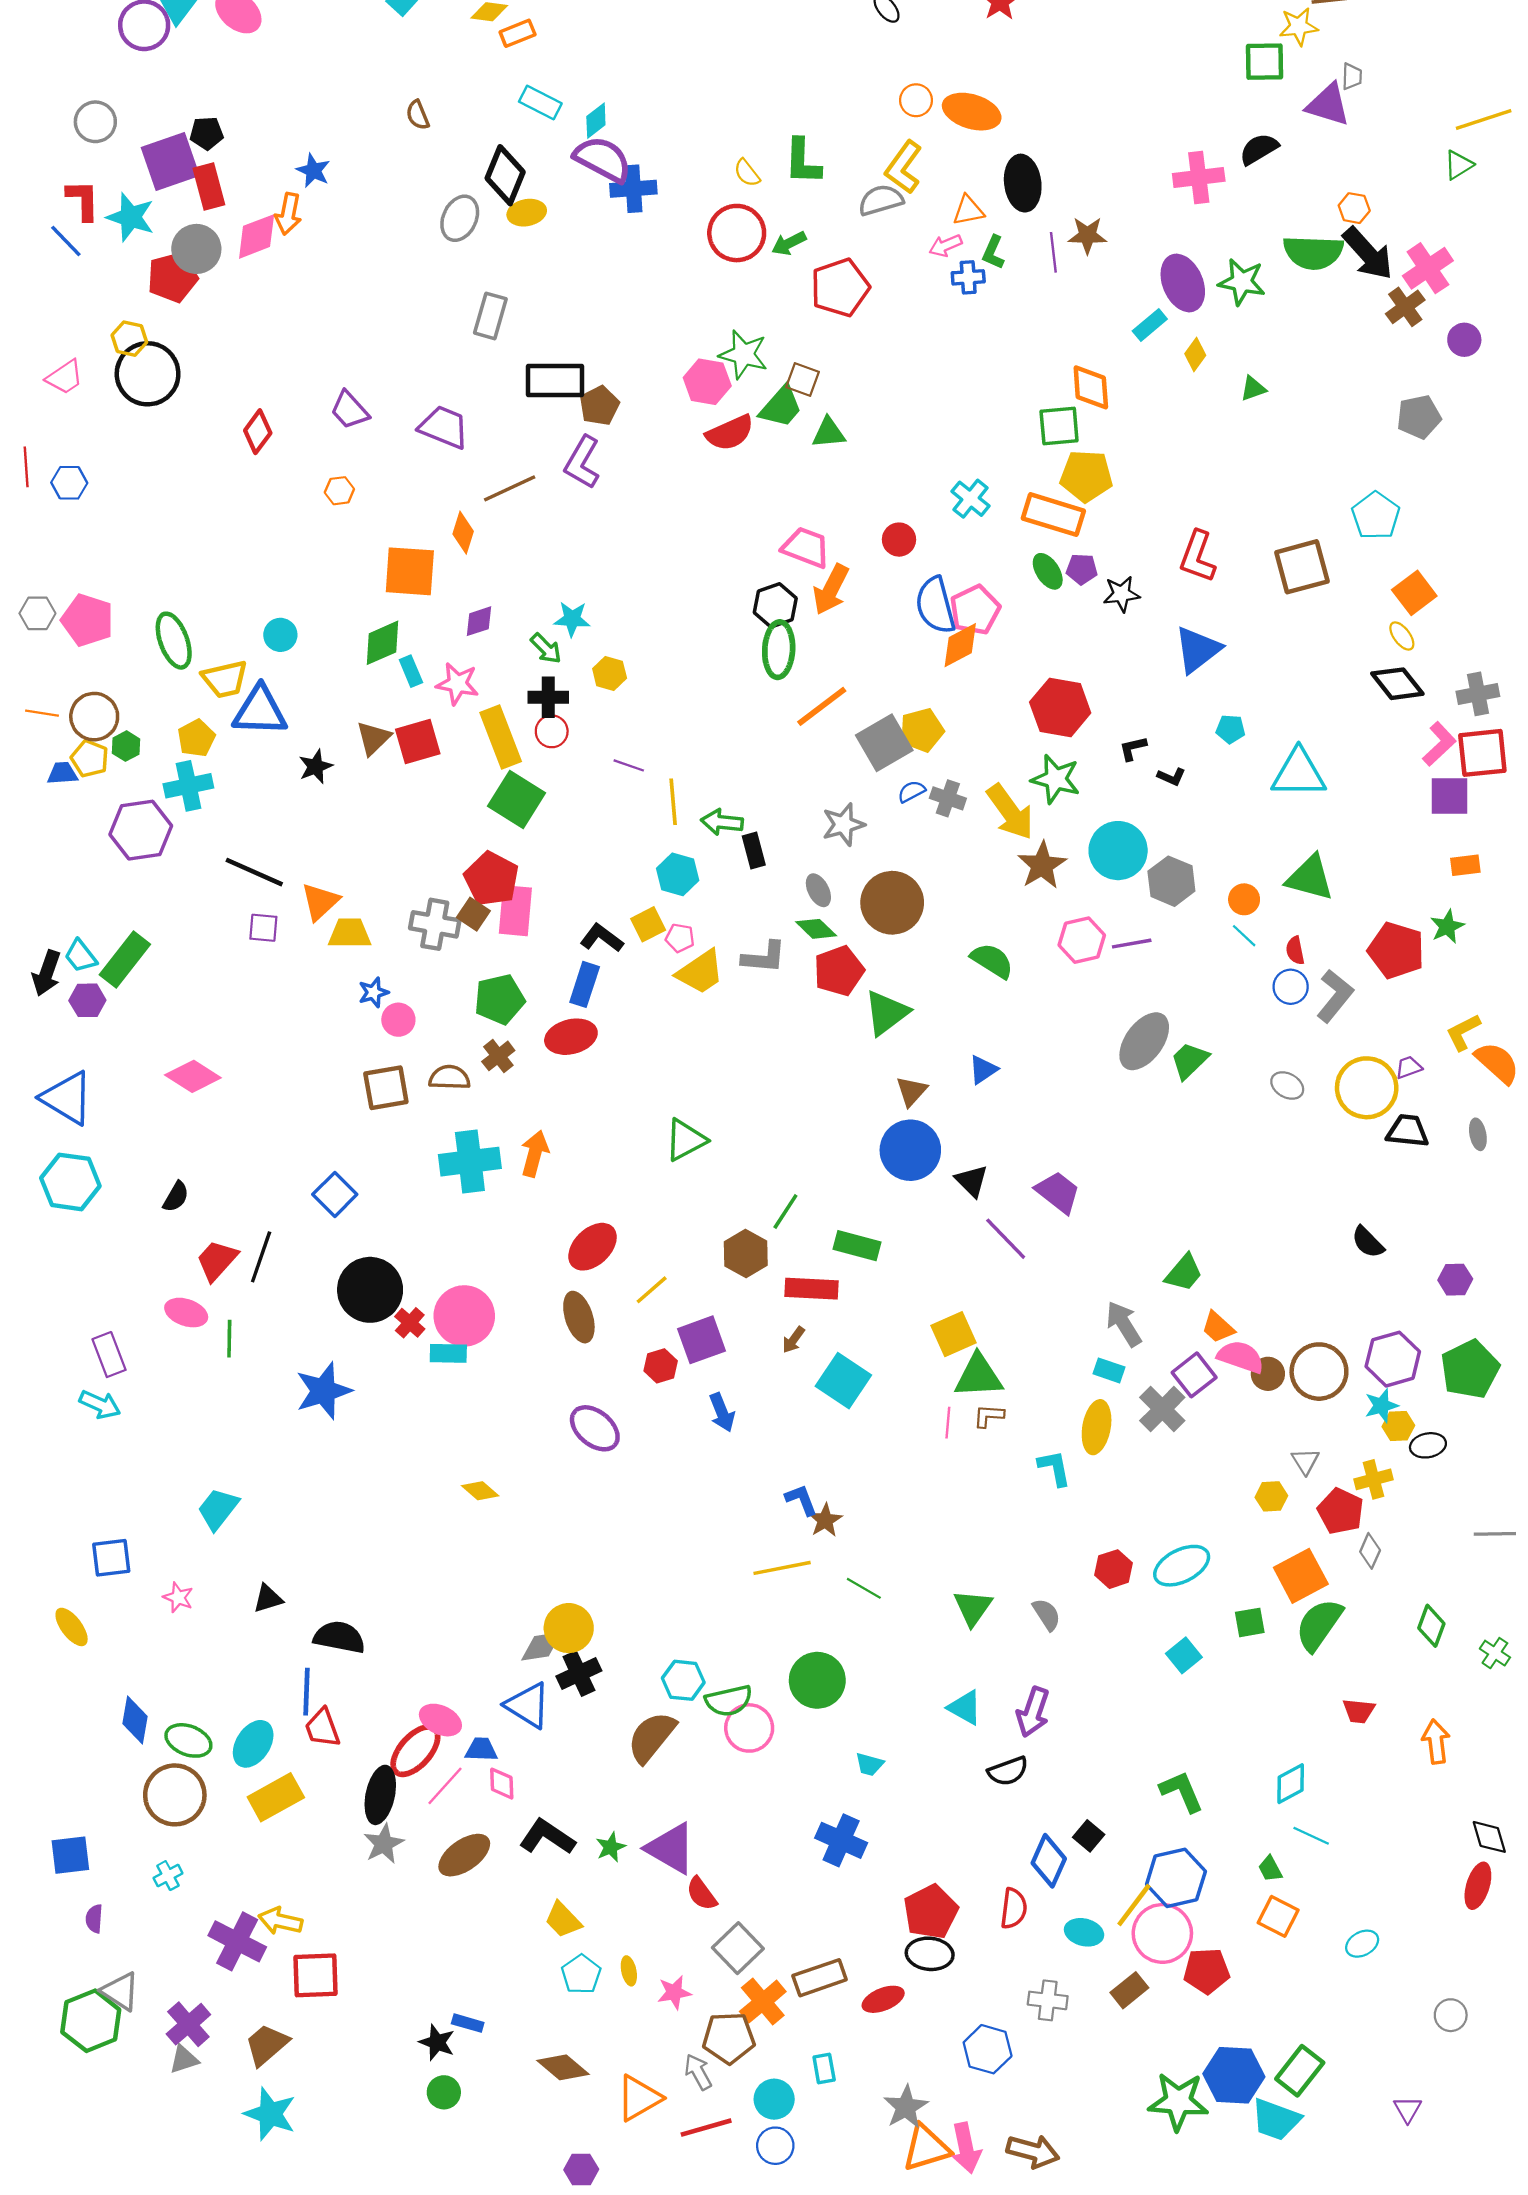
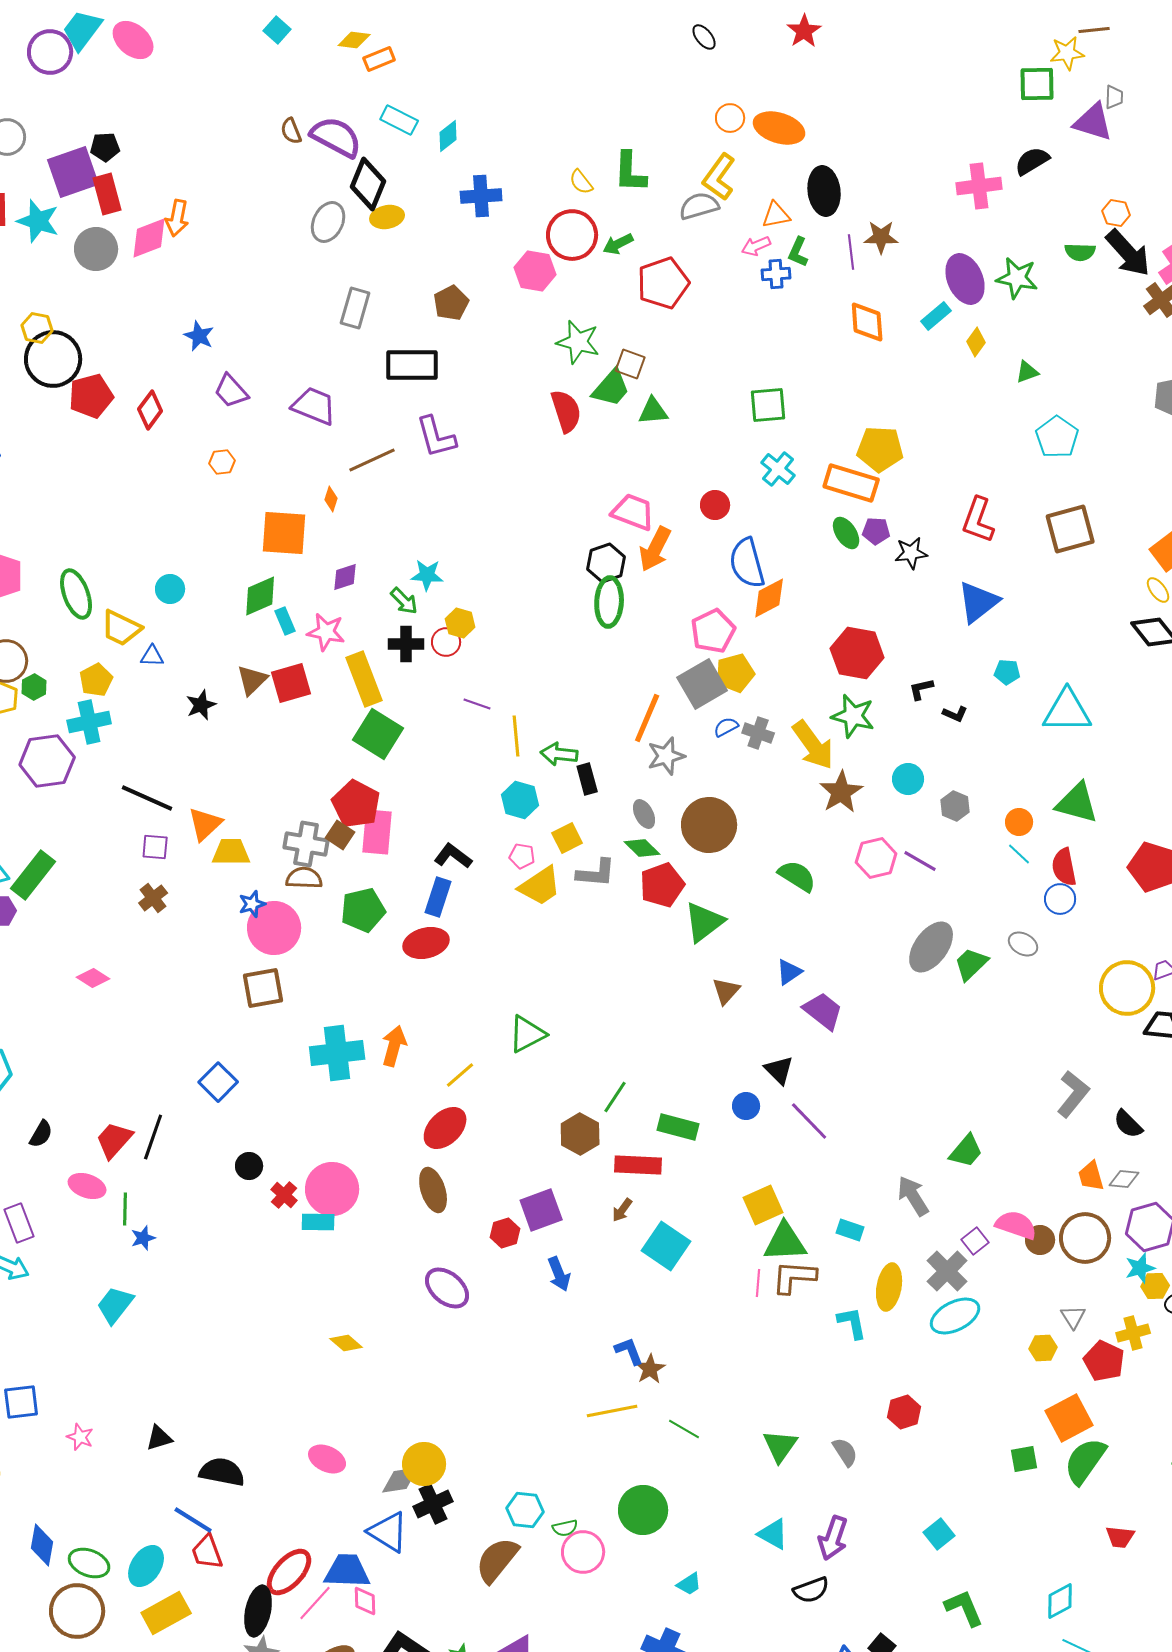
purple semicircle: (603, 159) -> (336, 137), moved
blue star: (313, 171) -> (199, 336), moved
green semicircle: (1313, 252) -> (1080, 252), size x0.6
red pentagon: (173, 277) -> (91, 396), moved
pink hexagon: (707, 382) -> (535, 271), moved
orange diamond: (1091, 387) -> (867, 322), moved
brown pentagon: (599, 406) -> (451, 303), moved
green square: (1059, 426) -> (768, 405), moved
red semicircle: (730, 433) -> (566, 411), turned -84
purple L-shape: (582, 462) -> (436, 437), turned -45
cyan pentagon: (1376, 516) -> (1057, 437), moved
orange diamond: (463, 533) -> (331, 499), size x0.7
pink pentagon: (975, 610) -> (713, 631), moved
yellow trapezoid: (225, 679) -> (121, 628), turned 39
orange line: (822, 706) -> (647, 718), moved, turned -30
blue triangle: (260, 711) -> (152, 656), size x0.5
red circle: (552, 731) -> (446, 642), moved
cyan circle: (1118, 851) -> (908, 779), size x0.6
gray hexagon: (1171, 881) -> (955, 806), size x0.7
yellow square: (648, 924) -> (567, 838), moved
purple line: (1132, 944) -> (920, 861), turned 40
red semicircle: (1295, 950) -> (1064, 867), size x1.5
gray L-shape: (1335, 996) -> (1073, 1094), moved
pink circle: (398, 1020) -> (274, 928), size x1.8
brown cross: (498, 1056) -> (153, 898), moved
pink diamond: (193, 1076) -> (93, 978), size x0.7
brown semicircle: (449, 1078) -> (304, 878), moved
gray ellipse: (1287, 1086) -> (1023, 944), moved
blue circle: (910, 1150) -> (746, 1106), moved, size x0.5
purple trapezoid: (1058, 1192) -> (823, 1011), moved
black semicircle: (176, 1197) -> (41, 1134), moved
black circle: (370, 1290) -> (249, 1166), size x0.5
yellow line: (652, 1290) -> (460, 1075), moved
orange trapezoid: (1218, 1327) -> (1091, 1176), moved, turned 32
cyan rectangle: (1109, 1370) -> (850, 1230), moved
purple square: (1194, 1375) -> (975, 1241), size x0.7
blue star: (324, 1391) -> (143, 1238), moved, size x0.5
brown L-shape: (989, 1416) -> (794, 1277), size x1.6
cyan trapezoid: (218, 1509) -> (115, 1305), moved
gray diamond: (1370, 1551) -> (1124, 1179), moved, turned 72
cyan ellipse: (1182, 1566) -> (955, 1316), moved
cyan square: (1184, 1655) -> (939, 1534), moved
blue line: (306, 1692) -> (193, 1520), turned -60
green semicircle: (729, 1701) -> (565, 1528), size x0.6
pink ellipse: (440, 1720) -> (327, 1459), moved
blue trapezoid: (481, 1750) -> (347, 1571), size x1.6
cyan trapezoid: (869, 1764) -> (689, 1584), turned -48

